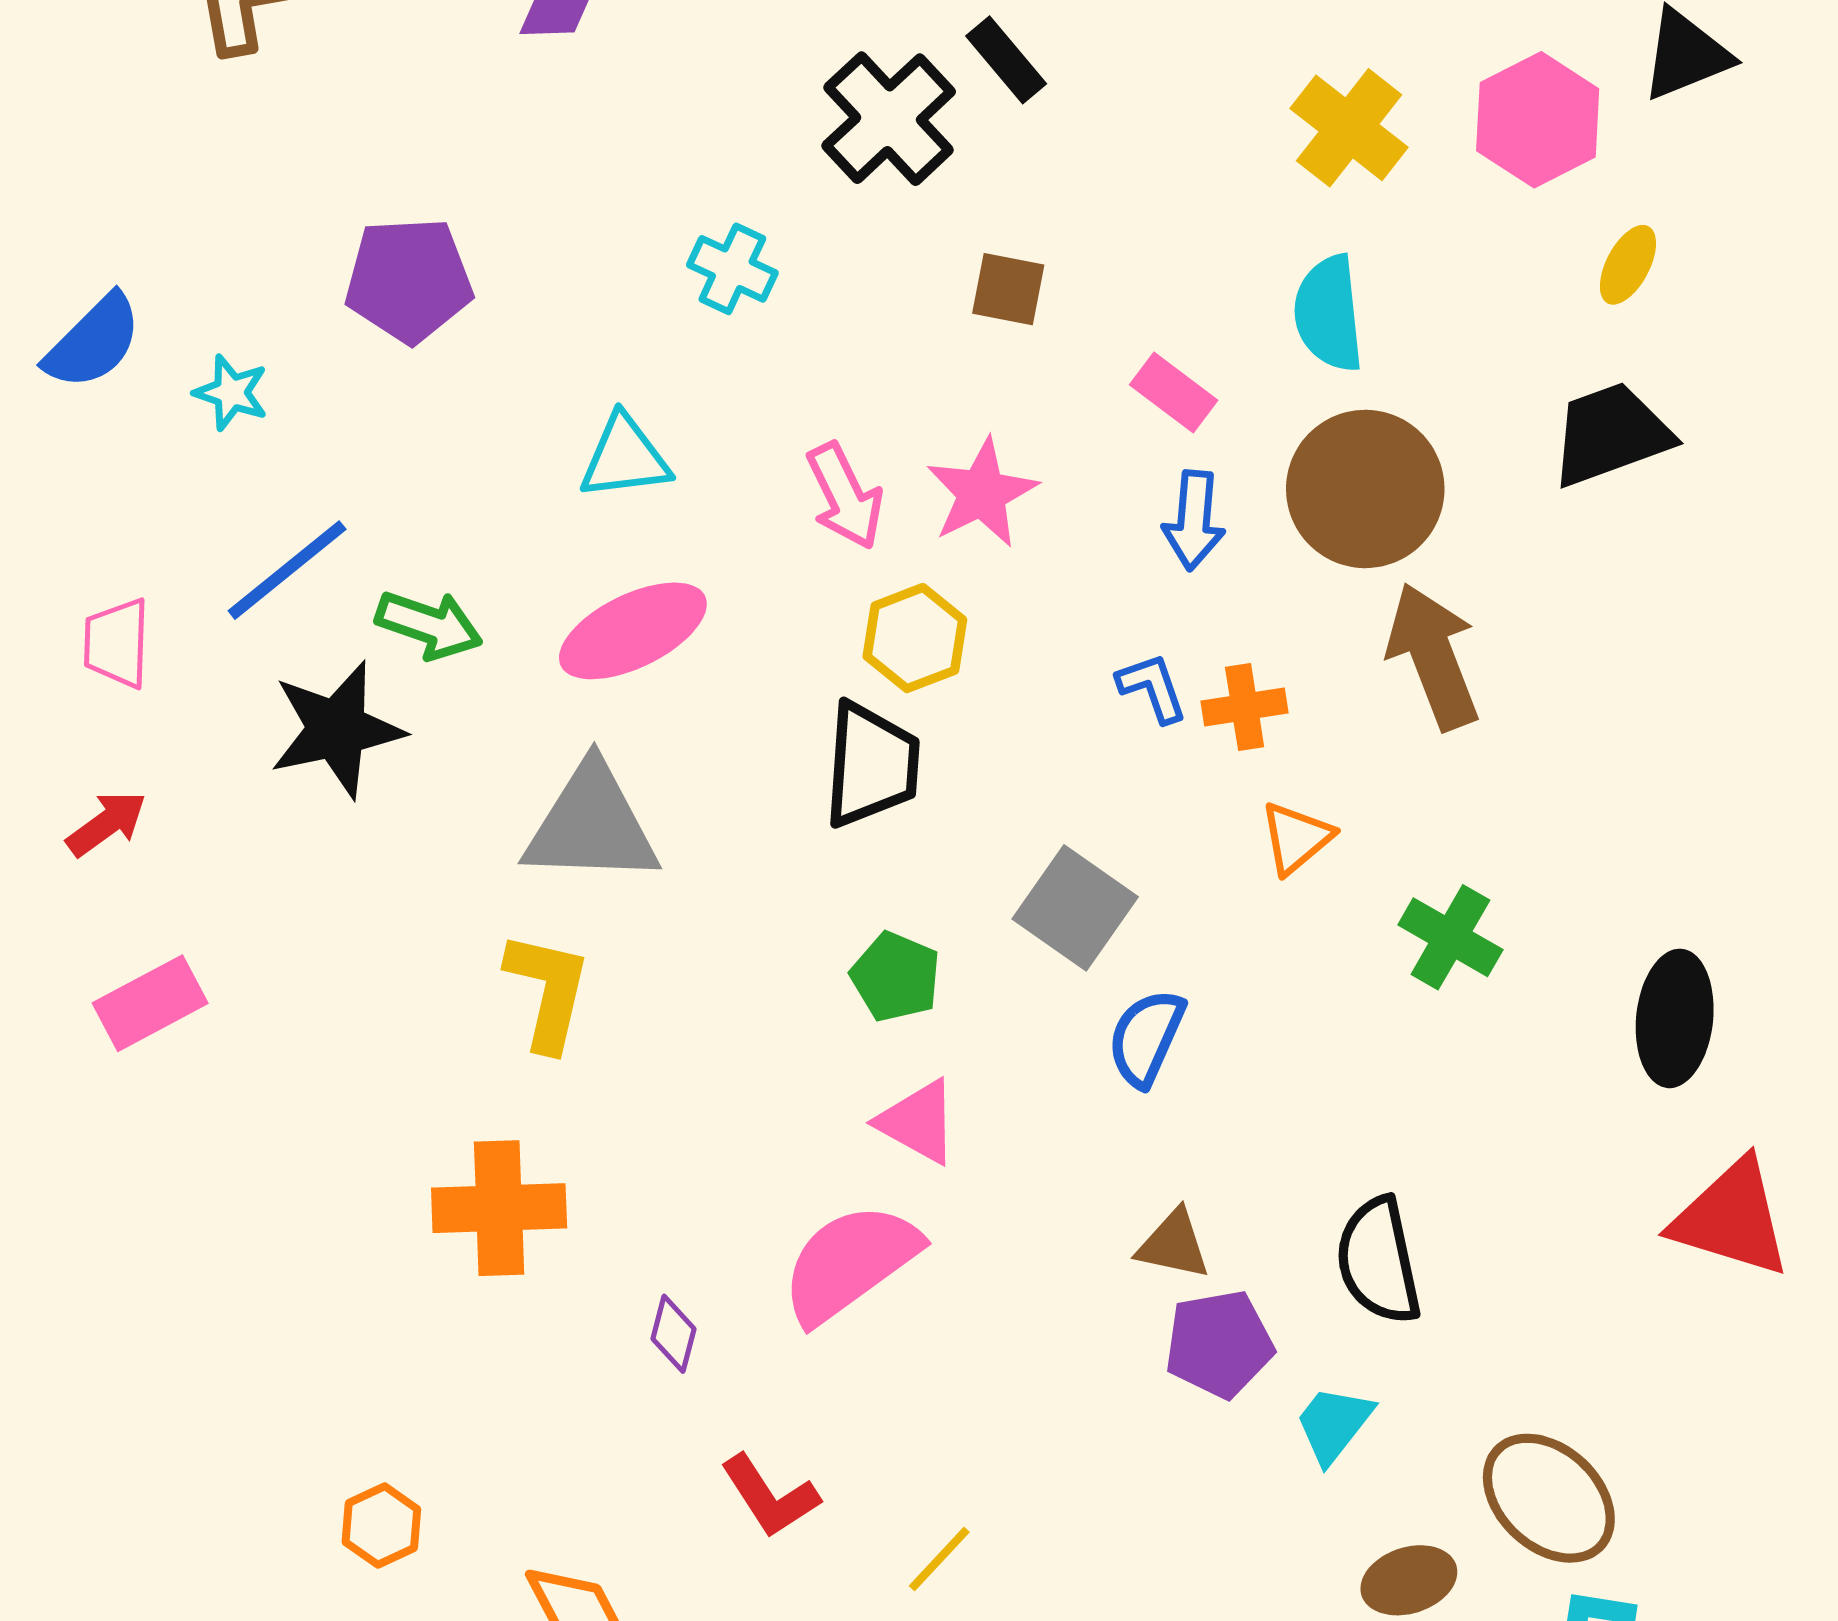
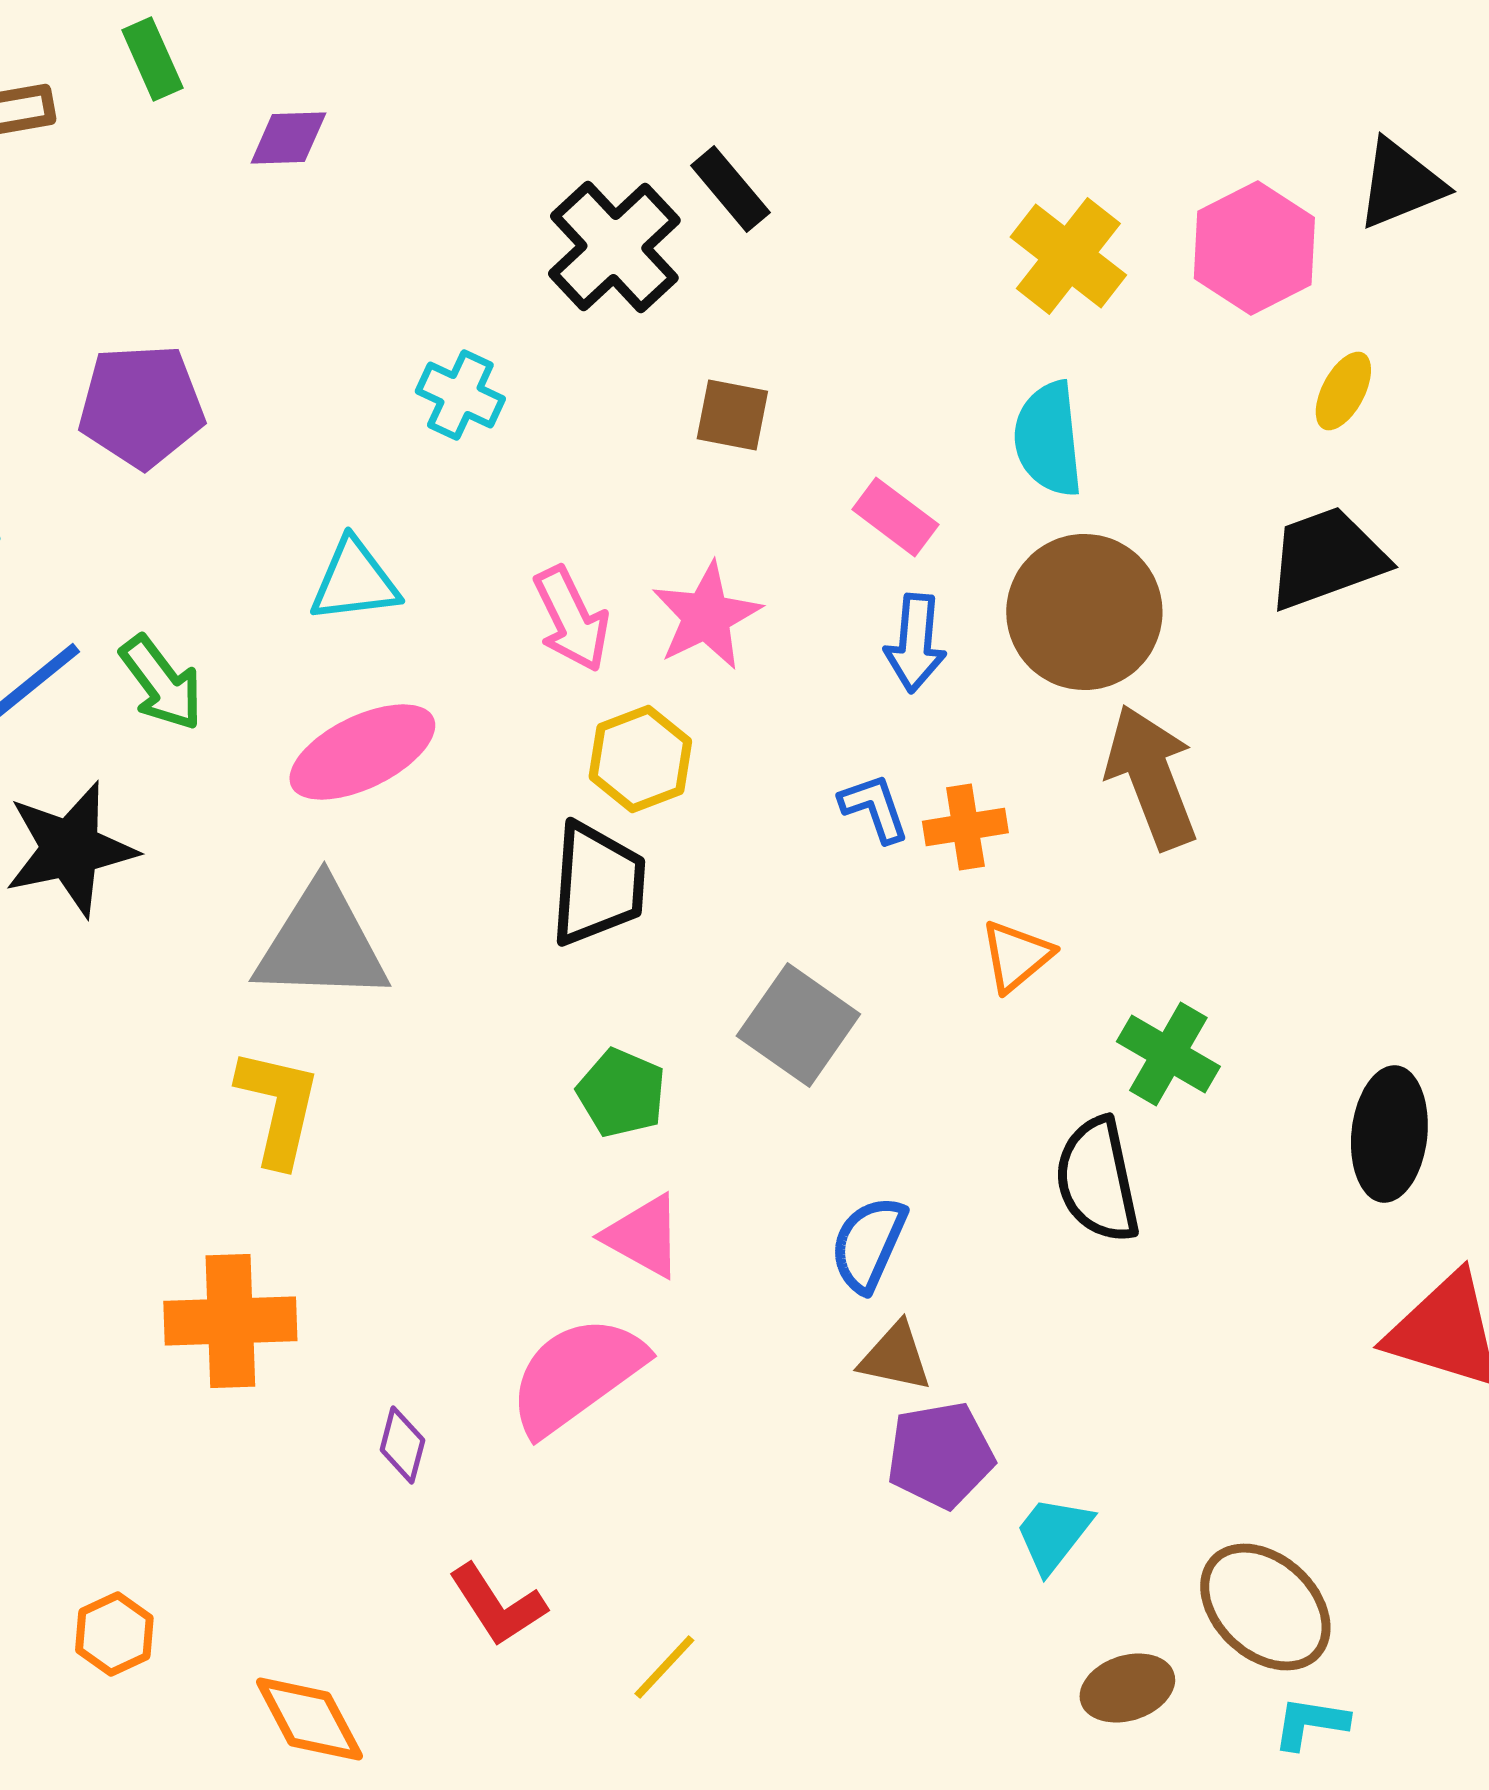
green arrow: (429, 625) -> (161, 683), moved, turned 34
blue semicircle: (1146, 1038) -> (868, 1244), moved
black semicircle: (1378, 1261) -> (1097, 1180), moved

